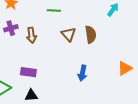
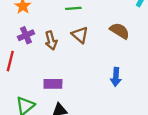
brown triangle: (69, 34) -> (80, 35), moved
brown semicircle: (91, 34) -> (120, 31), turned -42

